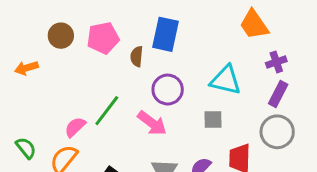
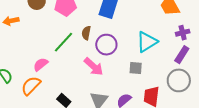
brown semicircle: (137, 56) -> (86, 33), moved
cyan triangle: (226, 80) -> (147, 42), turned -50
green line: (107, 111) -> (63, 42), moved

